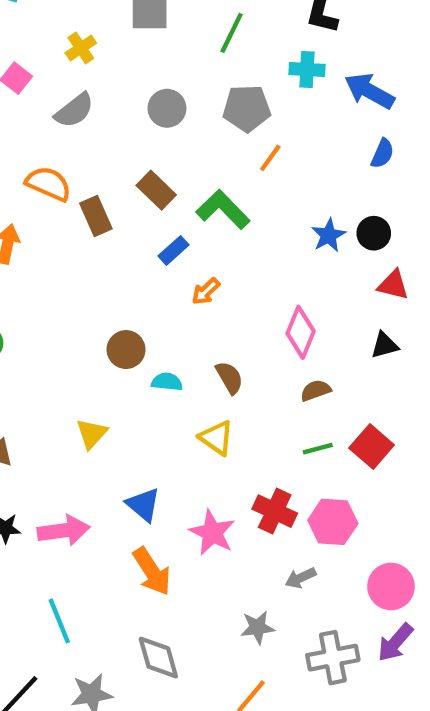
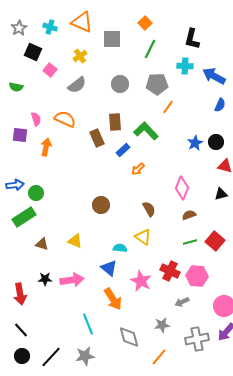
brown rectangle: (156, 190) -> (115, 122), turned 42
brown rectangle: (96, 216) -> (97, 138), moved
brown circle: (126, 350) -> (101, 205), moved
cyan semicircle: (167, 382) -> (120, 248), moved
yellow triangle: (92, 434) -> (75, 241), moved, turned -49
cyan line: (59, 621) -> (88, 324), moved
gray diamond: (158, 658) -> (129, 337), moved

